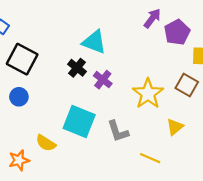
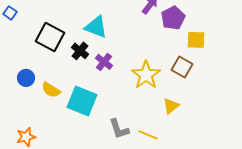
black square: (22, 59) -> (50, 37), moved
gray L-shape: (118, 131) -> (119, 129), moved
yellow semicircle: (46, 143) -> (51, 90), moved

